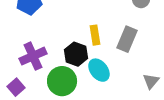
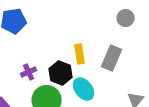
purple cross: (33, 56) -> (29, 72), moved, size x0.6

